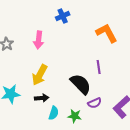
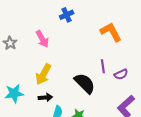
pink arrow: (39, 40) -> (42, 39), turned -36
purple semicircle: (95, 103) -> (121, 74), moved

